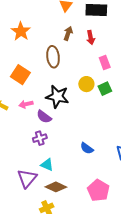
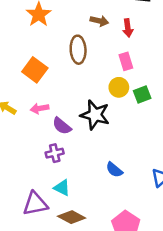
brown arrow: (68, 33) -> (99, 21), turned 80
pink rectangle: (105, 62) -> (126, 61), moved
black star: (57, 97) -> (95, 115), moved
purple triangle: (27, 178) -> (35, 204), turned 35

